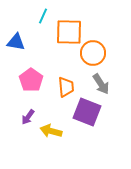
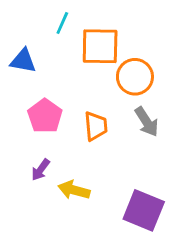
purple square: (87, 112) -> (144, 210), moved

